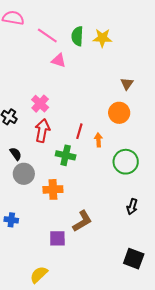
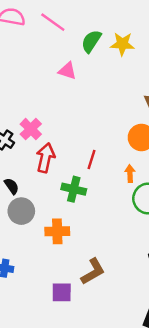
pink line: (47, 36) -> (53, 22), moved
green semicircle: (77, 36) -> (91, 41), turned 30
pink cross: (40, 104) -> (31, 129), moved
orange arrow: (98, 140) -> (130, 173), moved

